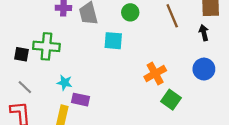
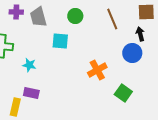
blue circle: (204, 69) -> (132, 53), moved
cyan star: (65, 83) -> (29, 65), moved
green square: (171, 100) -> (123, 93), moved

